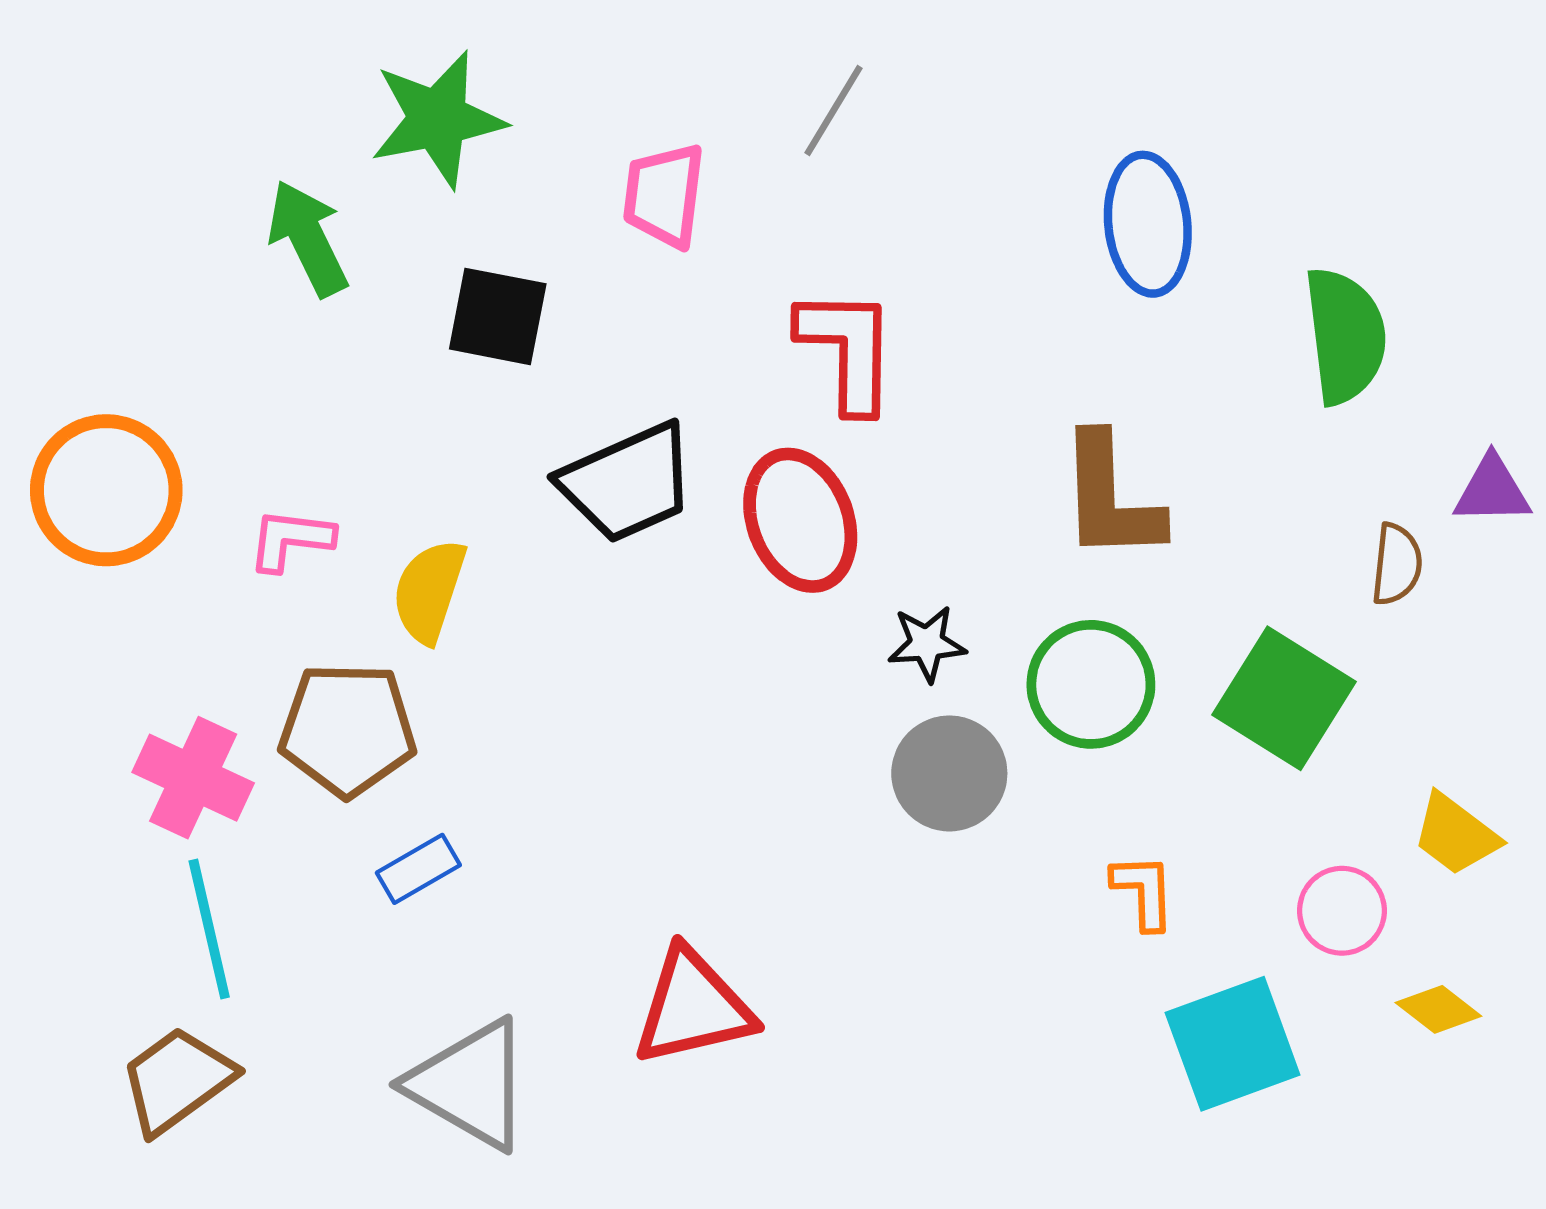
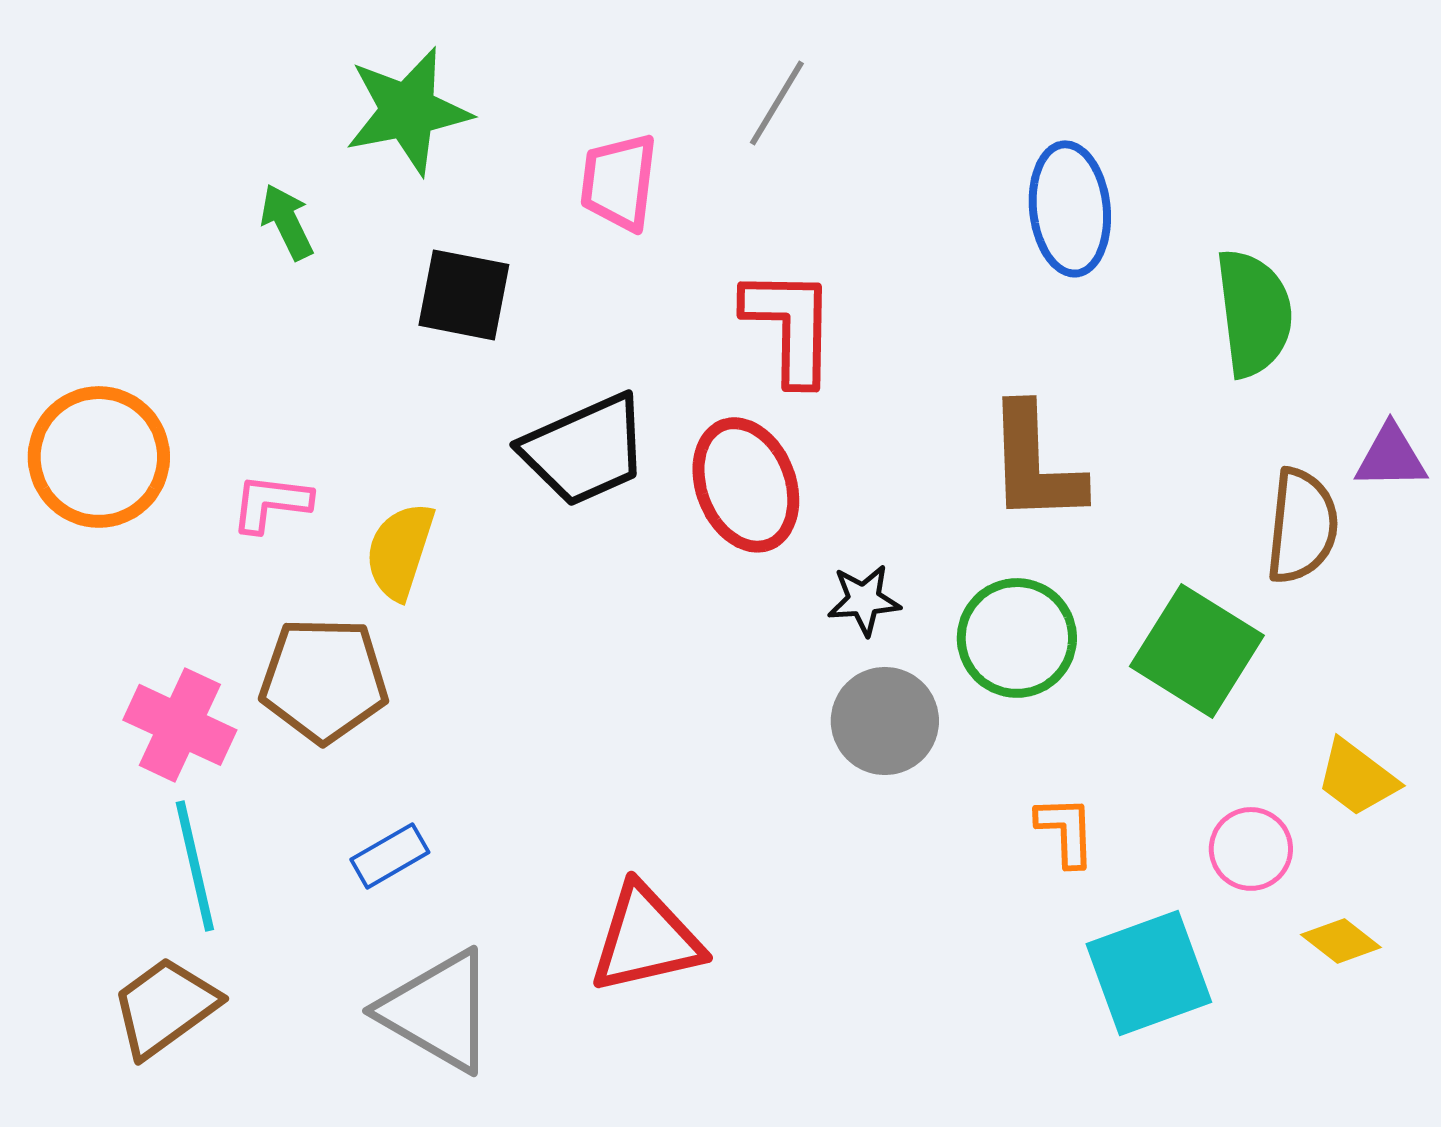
green arrow: (308, 238) -> (287, 222), size x0.7
brown semicircle: (1397, 564) -> (1302, 526), size x1.5
blue rectangle: (418, 869) -> (390, 856), moved

